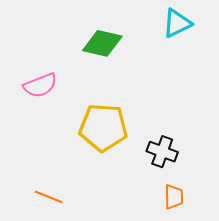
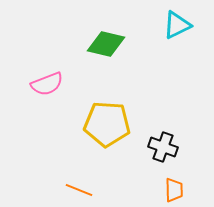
orange line: (49, 197) -> (79, 190), moved

